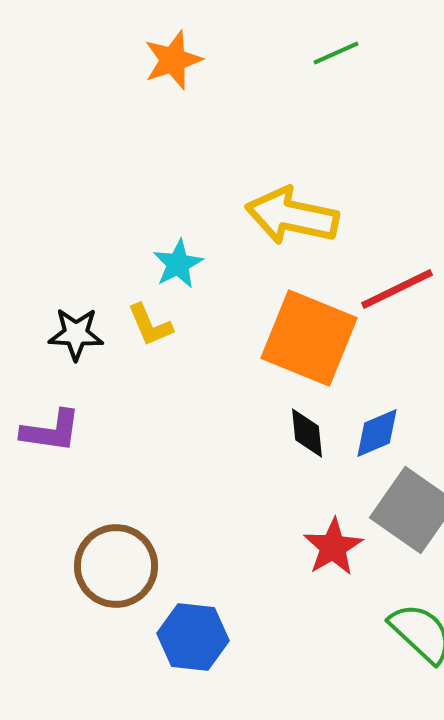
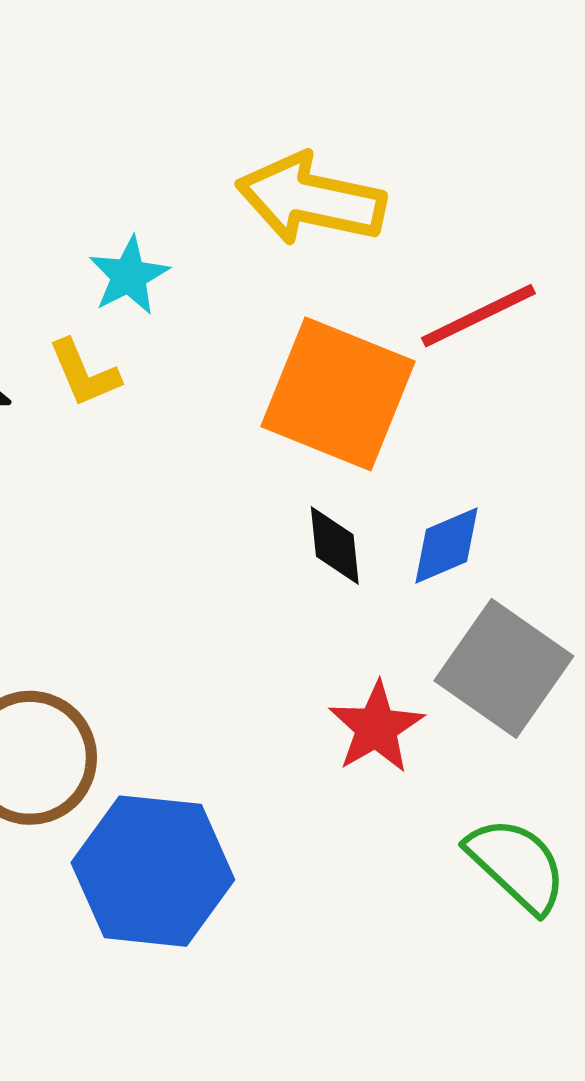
blue hexagon: (193, 637) -> (153, 871), size x1.4

